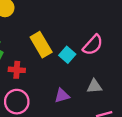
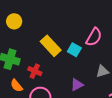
red cross: (17, 70) -> (35, 71), turned 32

